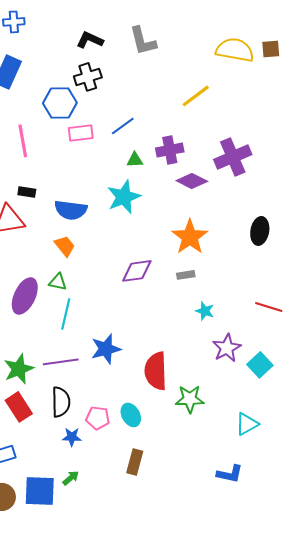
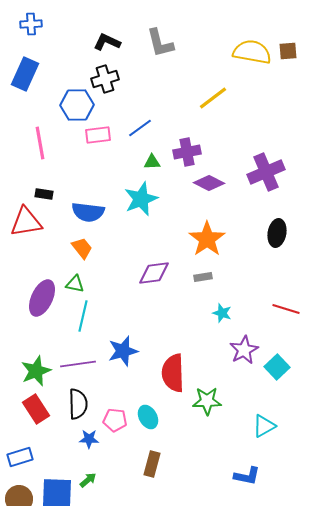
purple cross: (233, 157) -> (266, 172), moved

